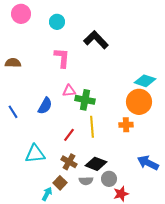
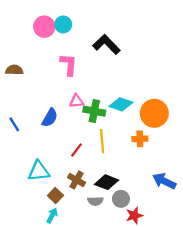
pink circle: (21, 14) -> (44, 27), moved
cyan diamond: (145, 81) -> (121, 104), moved
brown square: (60, 183) -> (55, 196), moved

